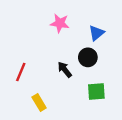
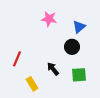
black arrow: (65, 70) -> (53, 69), moved

